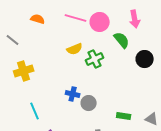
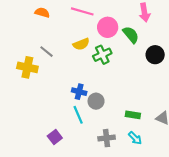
pink circle: (100, 22) -> (108, 27), moved
gray line: (13, 40) -> (46, 52), moved
yellow cross: (24, 71) -> (27, 67), turned 30
cyan line: (35, 111) -> (78, 115), moved

